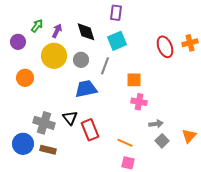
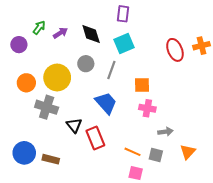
purple arrow: (57, 31) -> (60, 33), turned 32
yellow circle: (54, 56) -> (57, 77), moved
blue trapezoid: (86, 89) -> (106, 103), moved, turned 60
gray cross: (44, 123) -> (47, 107), moved
orange triangle: (189, 136) -> (188, 152), moved
gray square: (162, 141) -> (156, 155), moved, turned -32

